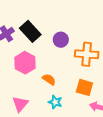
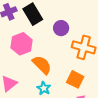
orange semicircle: (49, 79) -> (42, 65), size x1.5

